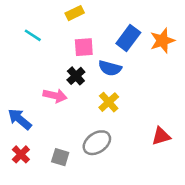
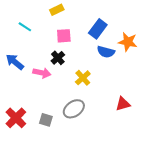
orange star: (162, 41) -> (128, 42), moved, turned 30
blue semicircle: (110, 68) -> (106, 52), moved
blue arrow: (20, 119) -> (15, 62), moved
red cross: (21, 154) -> (16, 118), size x1.5

